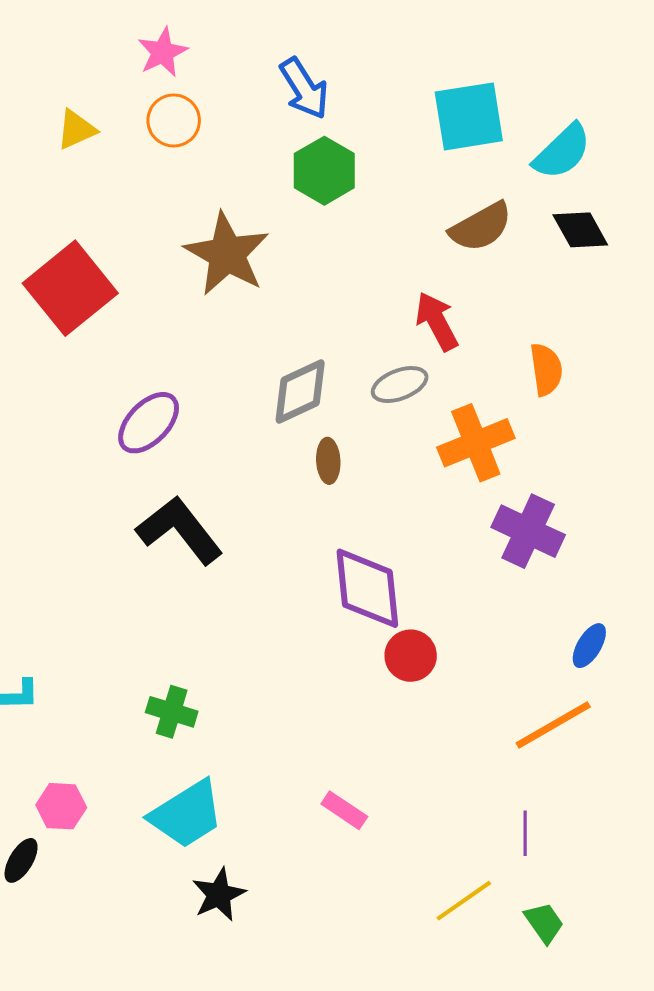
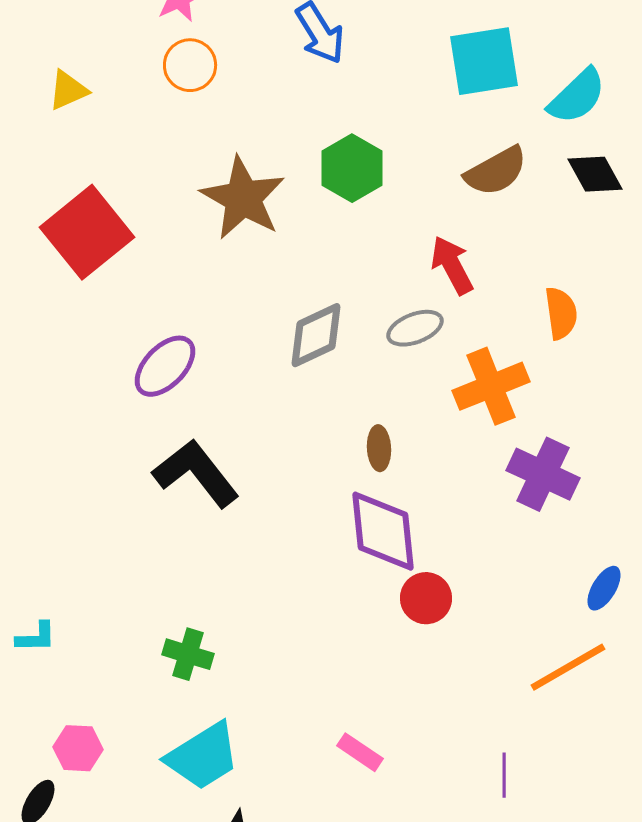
yellow triangle: (76, 130) -> (68, 90), moved
green hexagon: (324, 171) -> (352, 168), moved
brown ellipse: (328, 461) -> (379, 448), moved
purple line: (525, 833) -> (504, 775), moved

